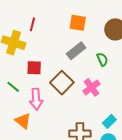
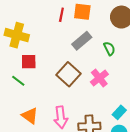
red line: (32, 24) -> (61, 15), moved
red square: (34, 68) -> (29, 62), moved
pink arrow: (36, 99) -> (61, 117), moved

